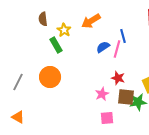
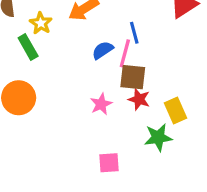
red star: (118, 78) -> (139, 99), moved
pink star: (102, 94) -> (101, 104), moved
brown square: (126, 97) -> (133, 77), moved

